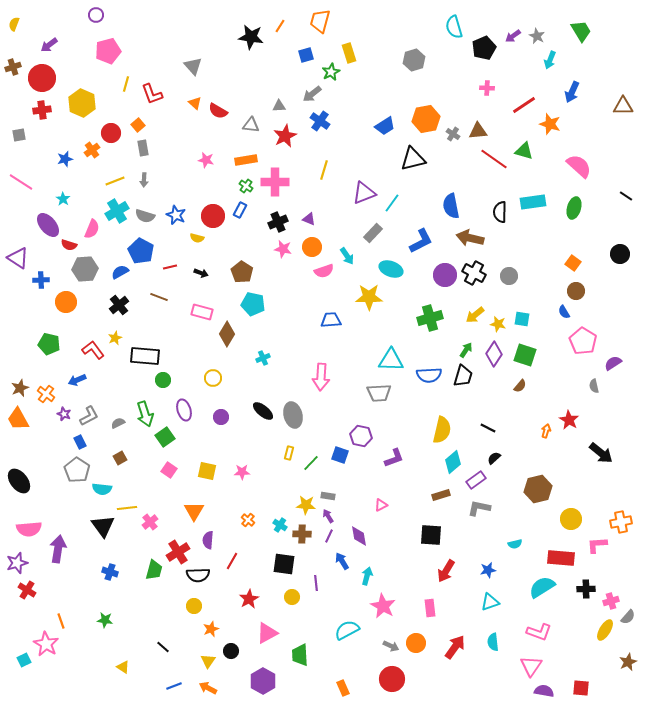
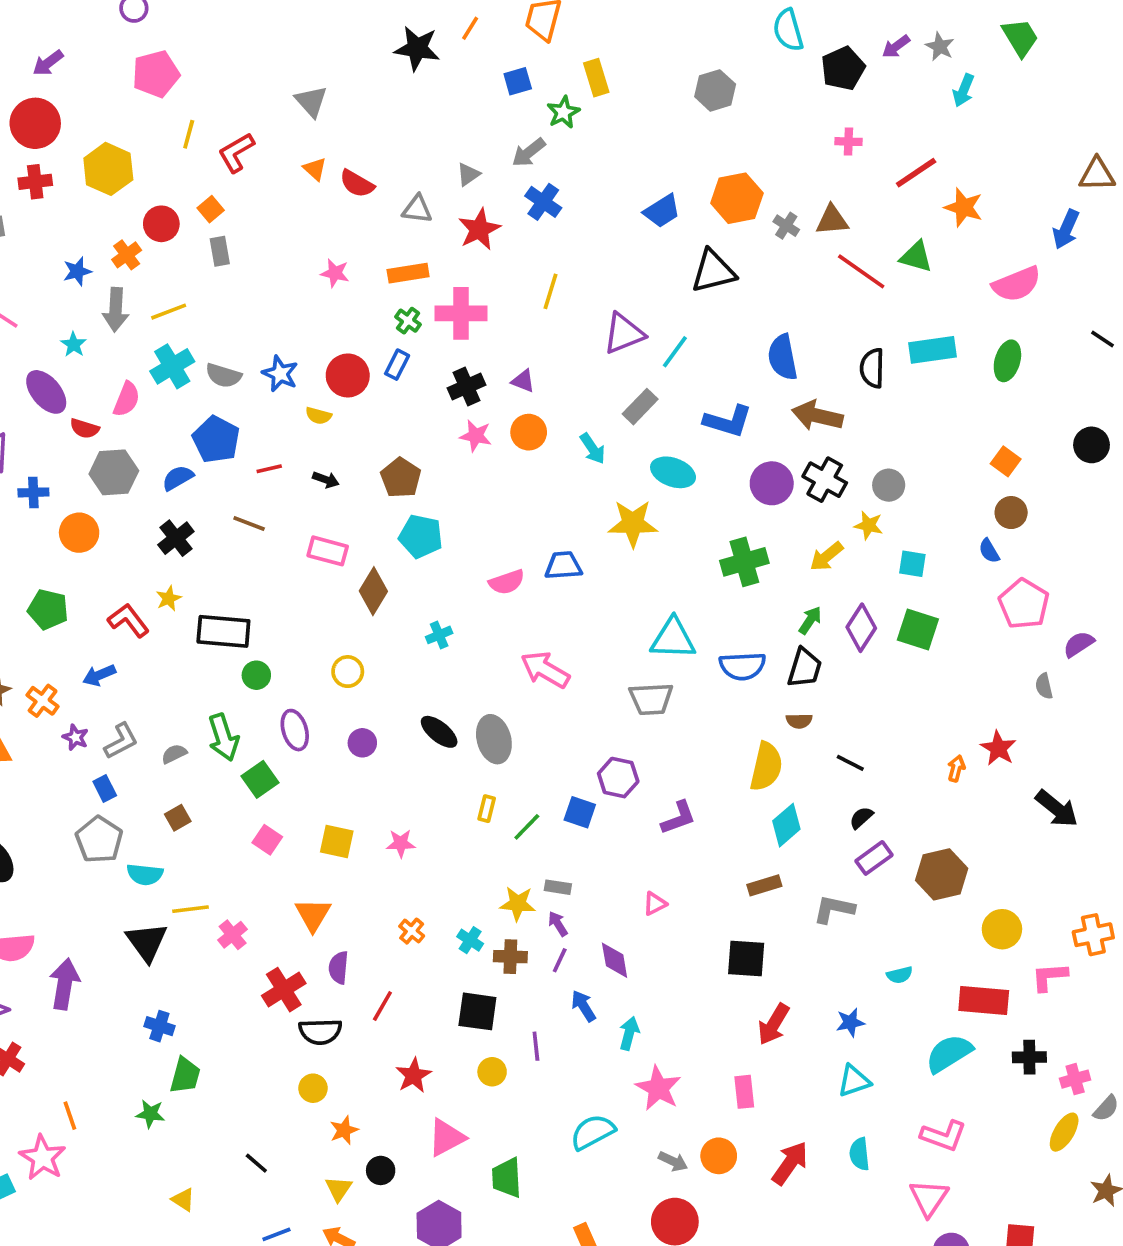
blue arrow: (572, 92) -> (1066, 229), moved
red L-shape: (152, 94) -> (236, 153), turned 80
gray triangle: (279, 106) -> (468, 174), turned -32
pink semicircle: (579, 166) -> (1017, 284), turned 116
gray arrow: (144, 180) -> (116, 310), moved, size x1.6
blue L-shape: (421, 241) -> (728, 421), turned 44
pink semicircle: (324, 271) -> (507, 582), moved
yellow star: (498, 324) -> (869, 525), moved
pink arrow: (321, 377) -> (545, 670), turned 116
brown semicircle: (520, 386) -> (799, 721), moved, turned 48
purple rectangle: (476, 480) -> (874, 858), moved
green trapezoid: (154, 570) -> (185, 1075), moved

